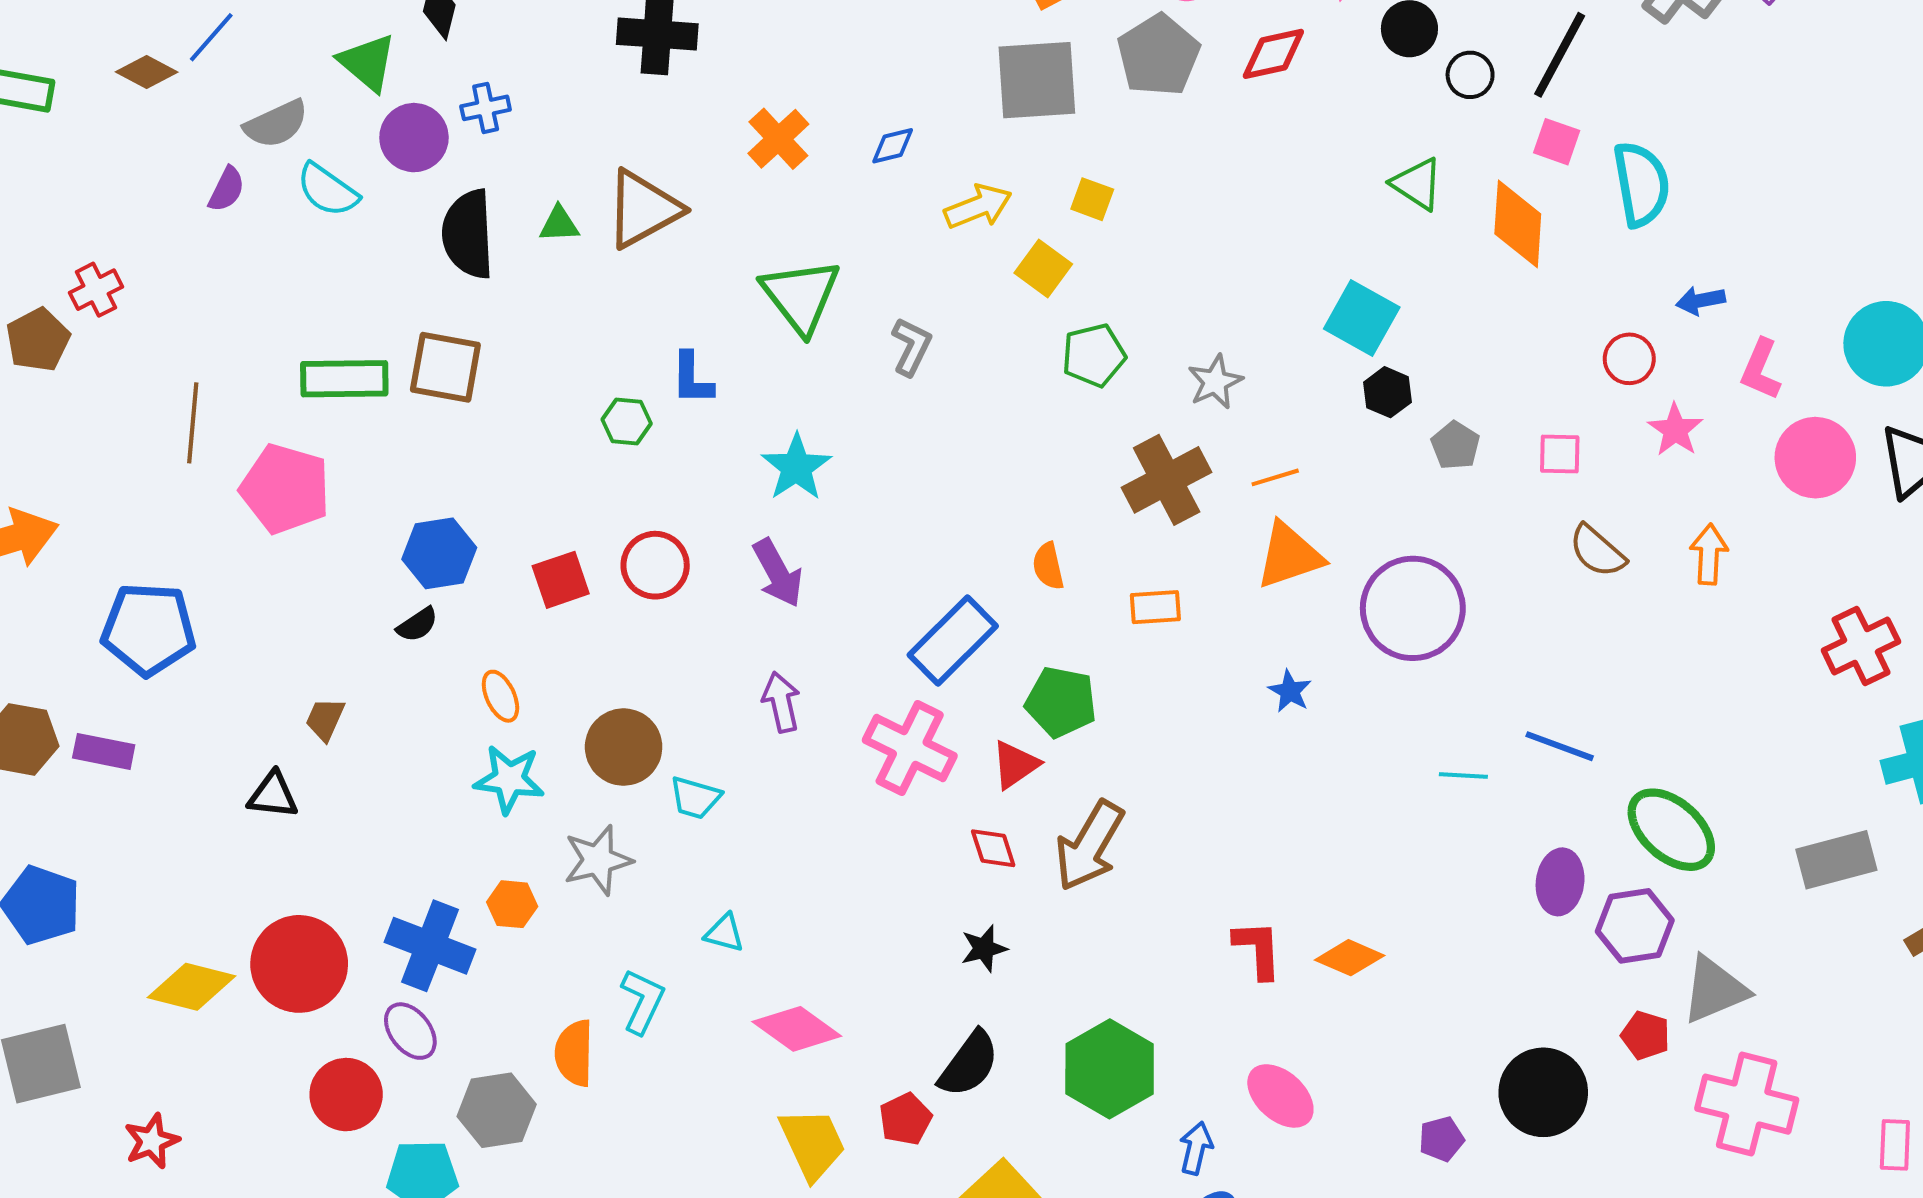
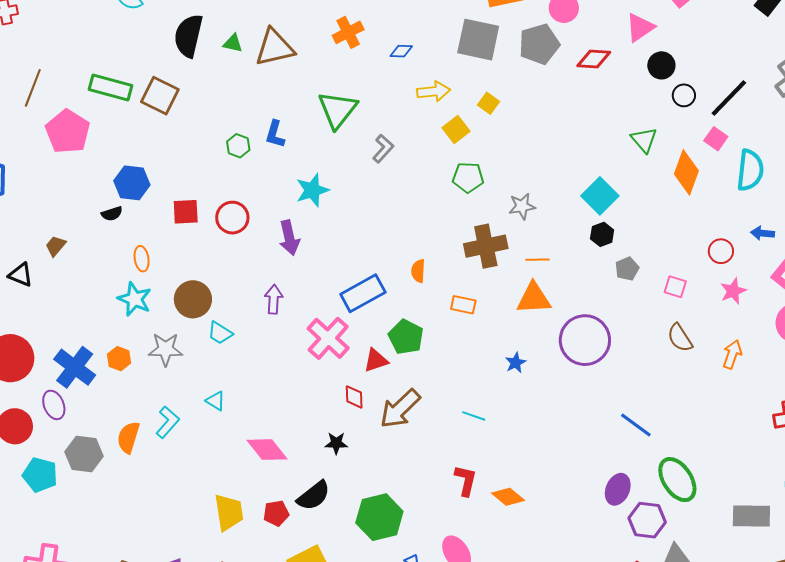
cyan line: (1463, 775) -> (474, 416), moved
pink diamond: (797, 1029) -> (267, 450), moved

